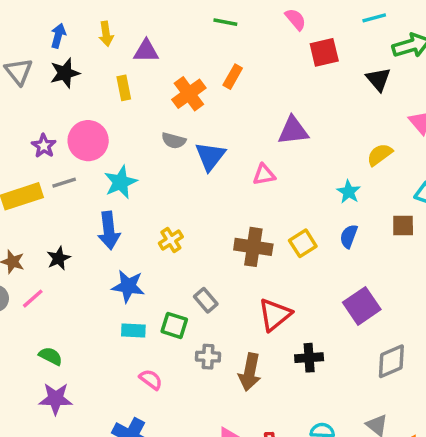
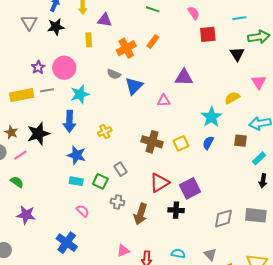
cyan star: (349, 192) -> (211, 117), size x1.5
black star: (59, 258) -> (38, 134), size x1.6
purple square: (362, 306) -> (190, 188), moved
green semicircle: (51, 356) -> (17, 182), moved

